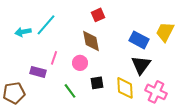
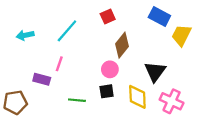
cyan line: (46, 25) -> (67, 31), moved
blue rectangle: (139, 40) -> (159, 17), moved
brown diamond: (91, 41) -> (122, 45), moved, turned 50
pink circle: (80, 63) -> (110, 69), moved
green line: (70, 91) -> (77, 100), turned -49

